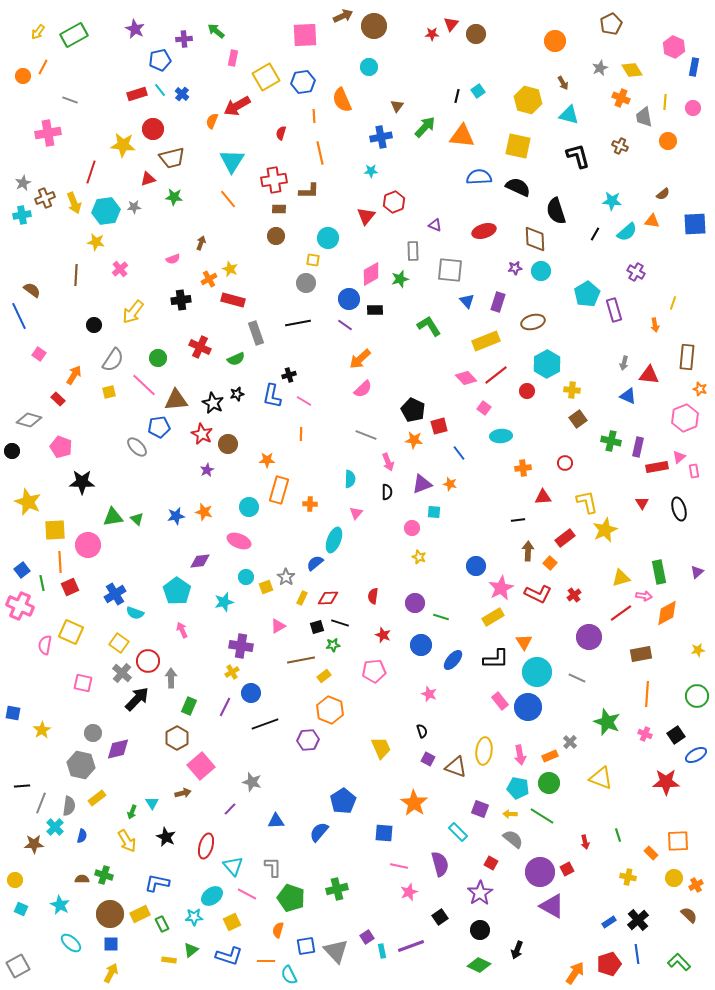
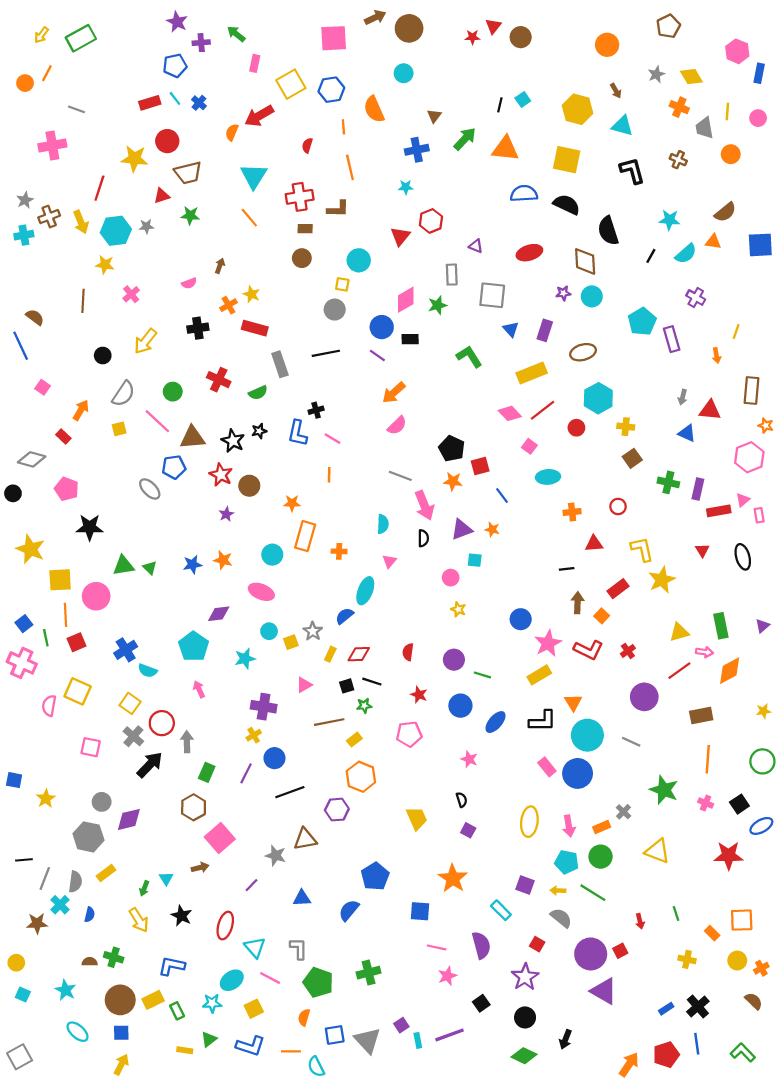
purple star: (135, 29) -> (177, 22), moved
brown semicircle: (663, 194) -> (725, 212), size x1.5
pink arrow: (388, 462) -> (424, 505), size x1.5
brown triangle: (456, 767) -> (305, 839), moved, turned -30

